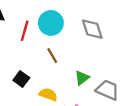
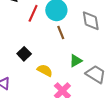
brown line: (52, 56) -> (61, 32), moved

